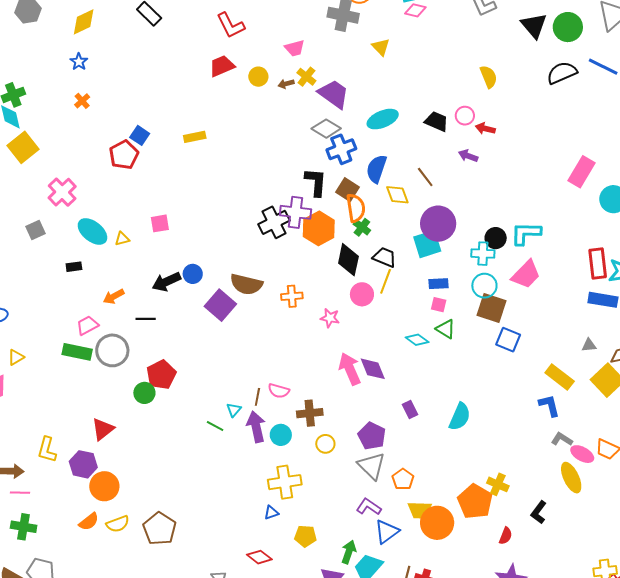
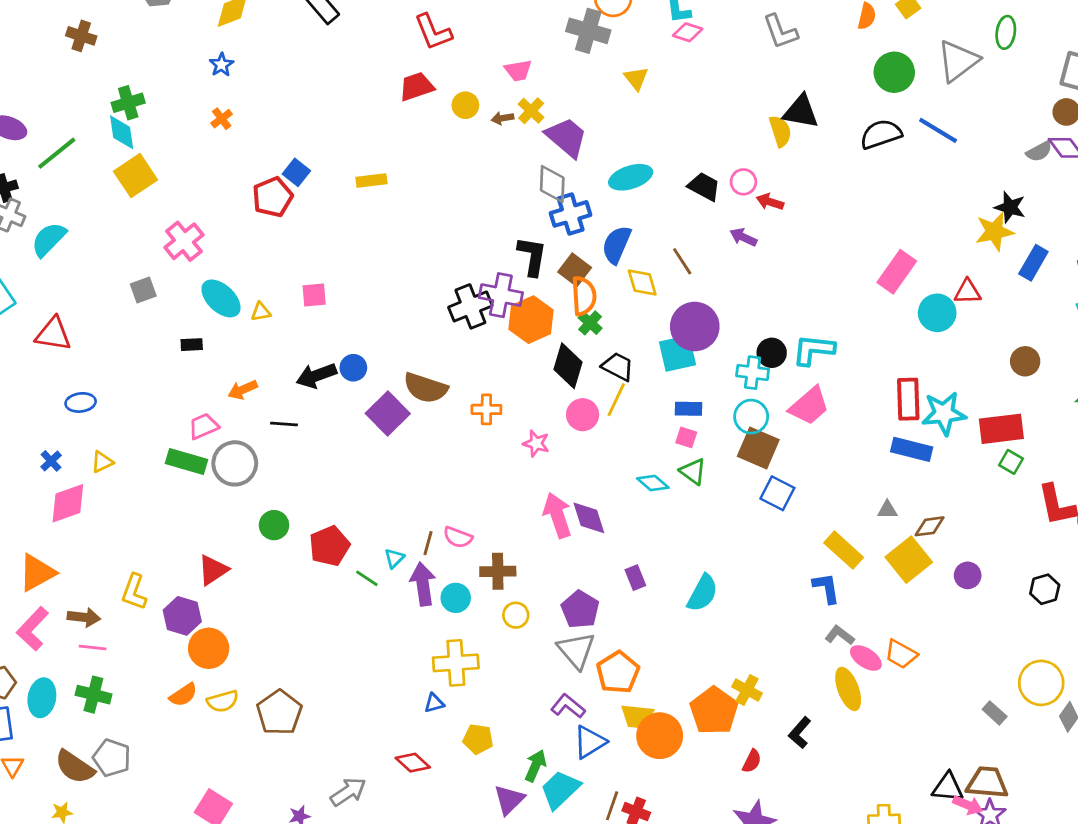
black triangle: (534, 26) -> (801, 112), moved, turned -44
gray diamond: (326, 129) -> (552, 184), turned 56
red pentagon: (161, 375) -> (329, 546), moved
orange pentagon: (403, 479) -> (618, 672), size x1.4

